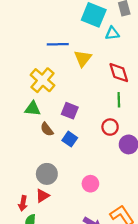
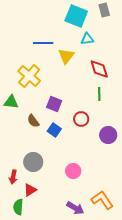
cyan triangle: (112, 33) -> (87, 39), moved
green triangle: (33, 109) -> (11, 102), moved
red circle: (110, 127) -> (81, 119), moved
red triangle: (42, 196) -> (30, 190), moved
red arrow: (23, 203) -> (13, 177), moved

